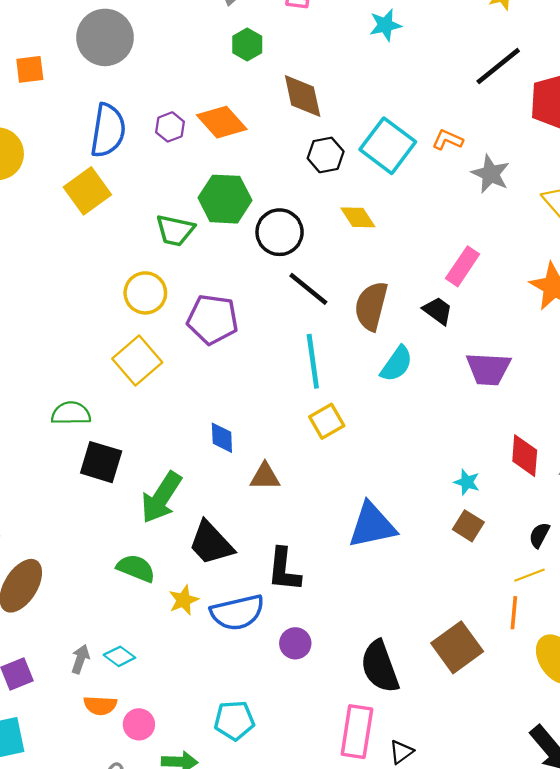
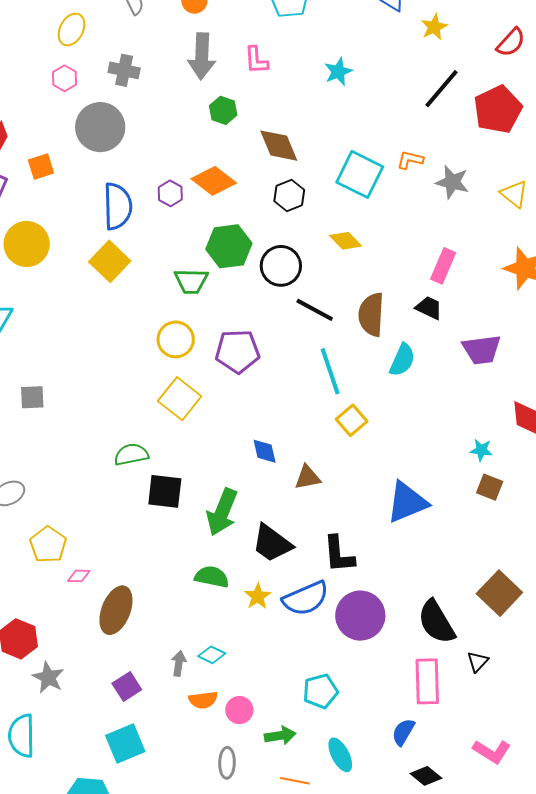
black hexagon: (326, 155) -> (289, 196), moved
purple circle: (295, 643) -> (360, 616), size x1.8
black triangle: (401, 752) -> (478, 662), moved

